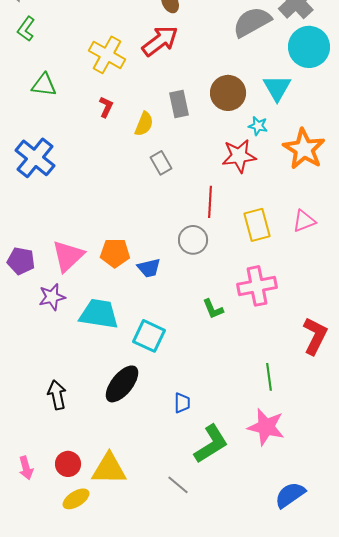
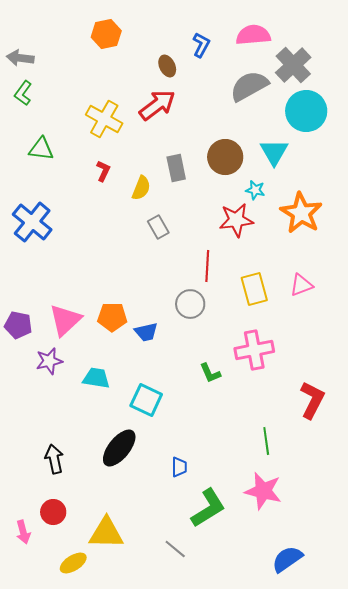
cyan trapezoid: (99, 314) -> (96, 378), size x0.7
red circle: (68, 464) -> (53, 512), moved

